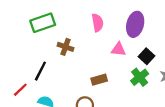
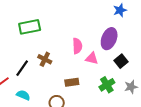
pink semicircle: (98, 23) -> (77, 46), moved
brown cross: (65, 47) -> (45, 59), moved
black square: (147, 56) -> (121, 61), moved

